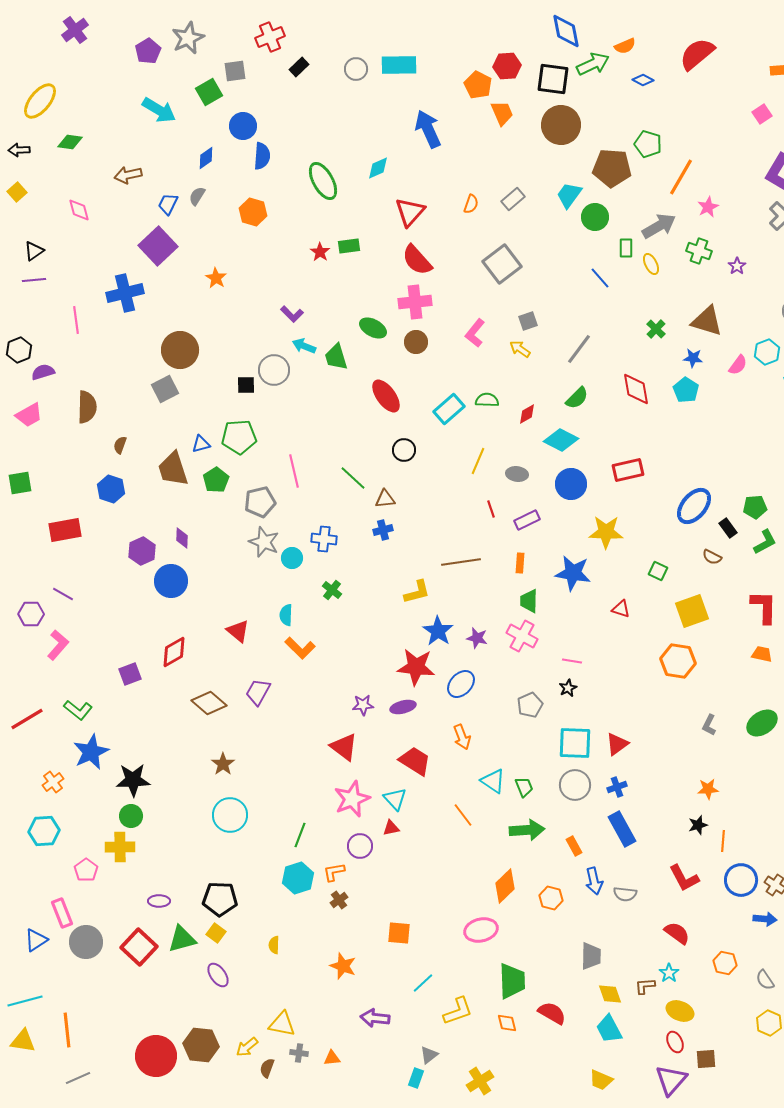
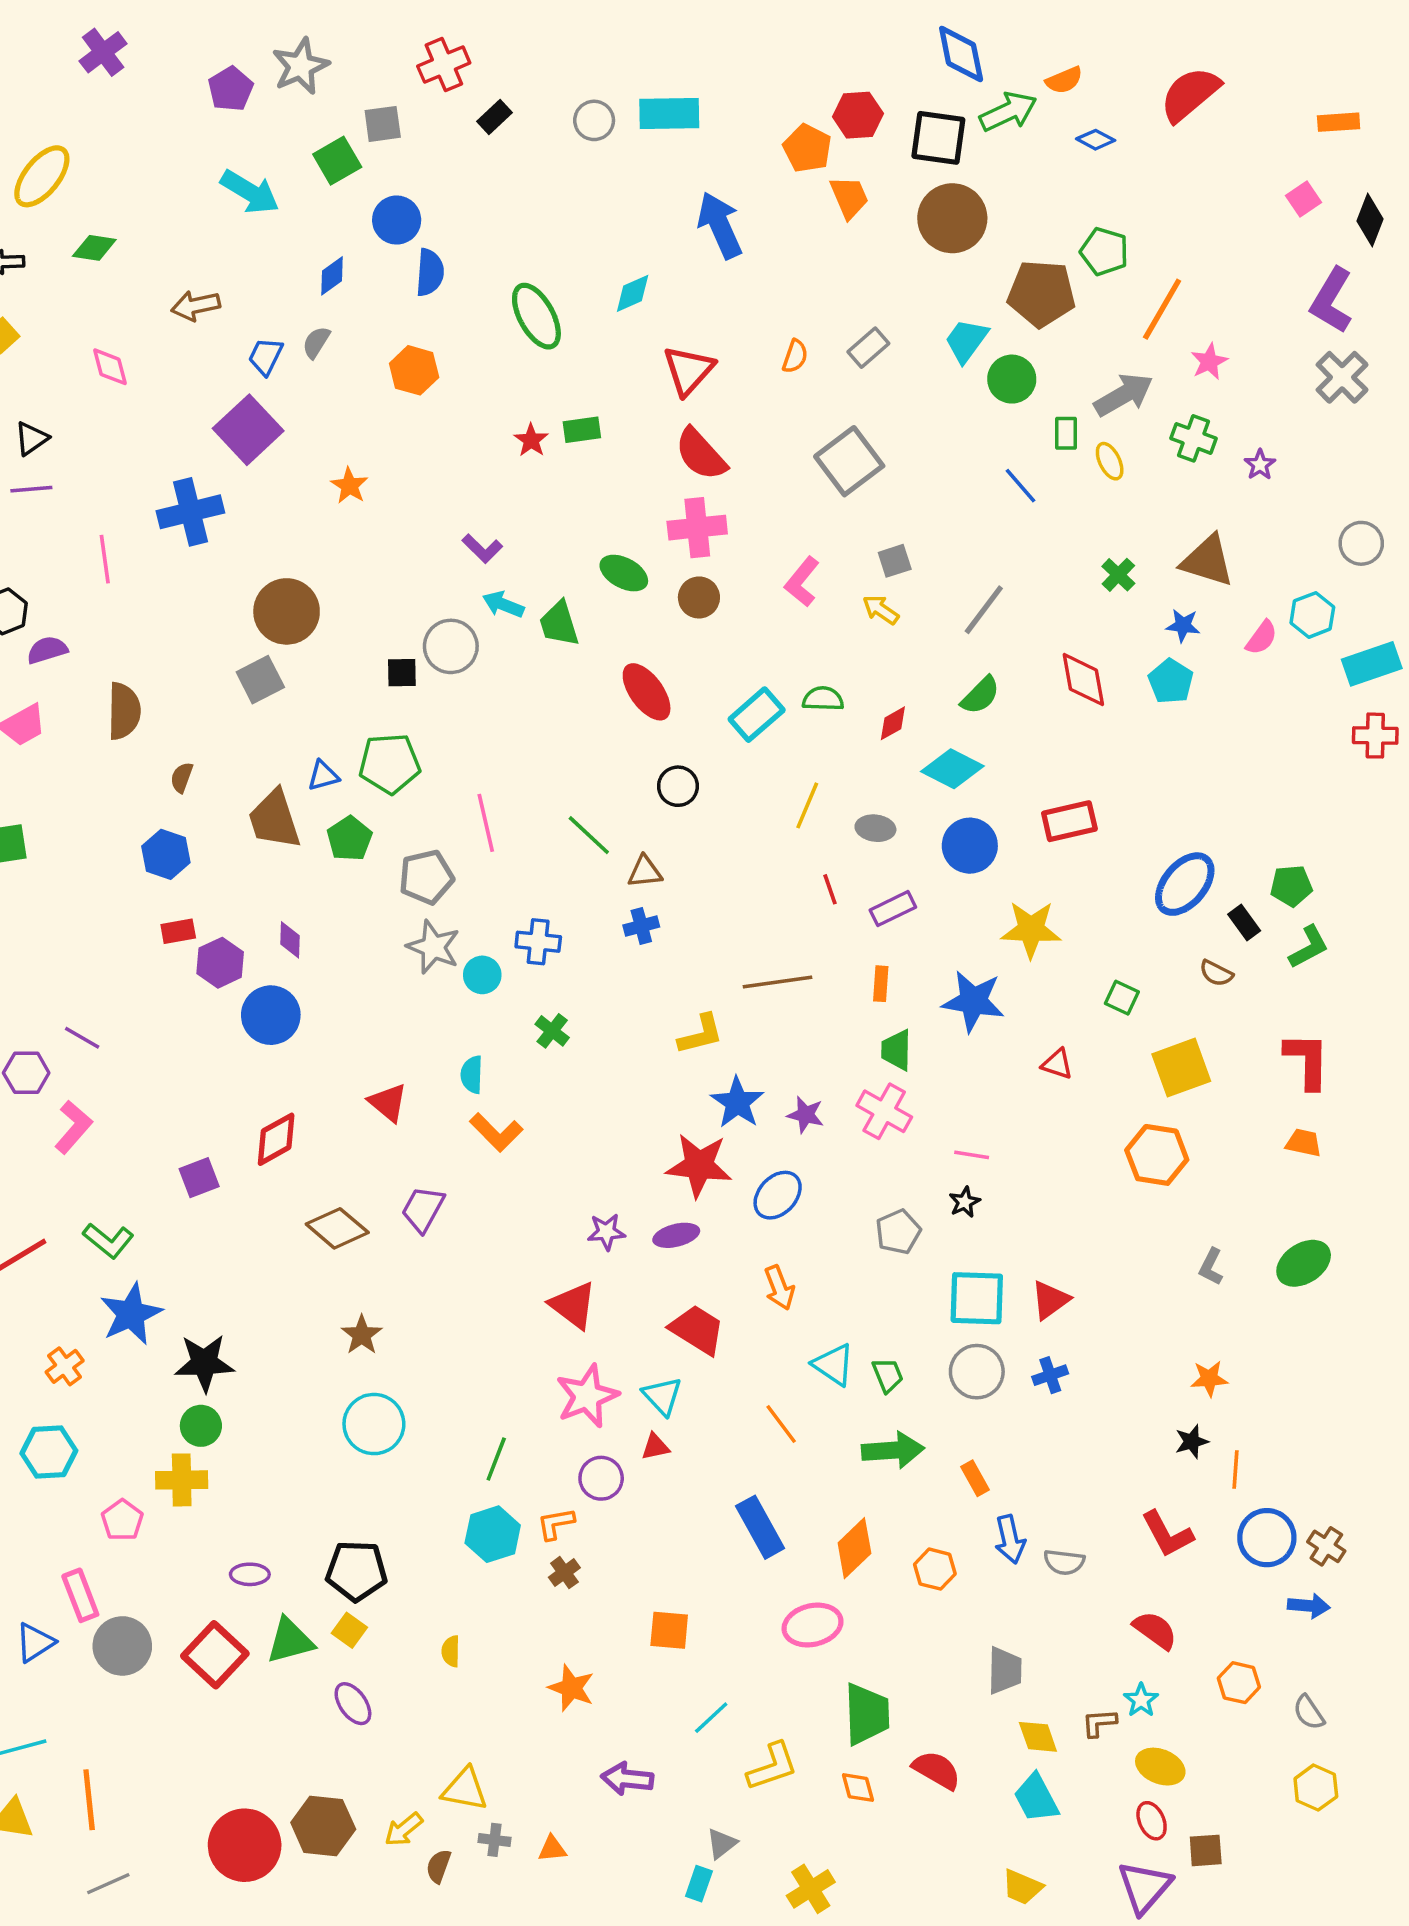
red rectangle: (65, 530) -> (178, 931), moved, size x0.6
blue rectangle: (622, 829) -> (760, 1527), moved

